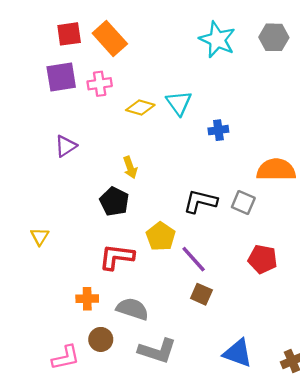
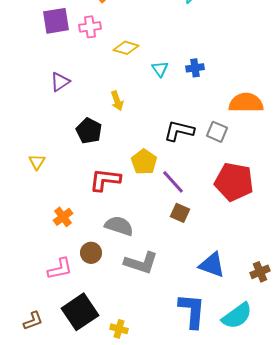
cyan triangle: (179, 103) -> (160, 69), moved, size x0.7
black pentagon: (114, 201) -> (89, 131), moved
red pentagon: (263, 259) -> (234, 182), size x1.5
orange cross: (87, 299) -> (63, 217), moved, turned -36

